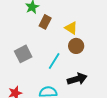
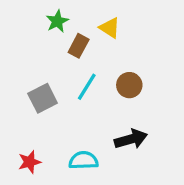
yellow triangle: (71, 28) -> (110, 28), moved
cyan line: (54, 61) -> (87, 87), moved

